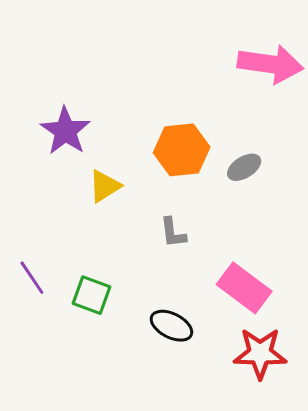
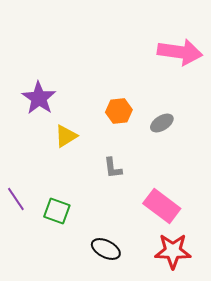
orange hexagon: (182, 150) -> (119, 111), size x0.7
black ellipse: (171, 326) -> (106, 249), moved

